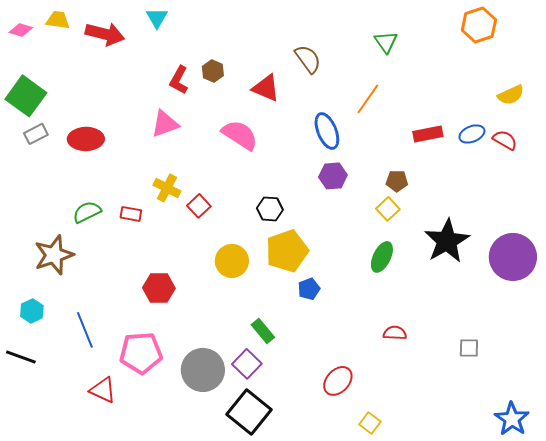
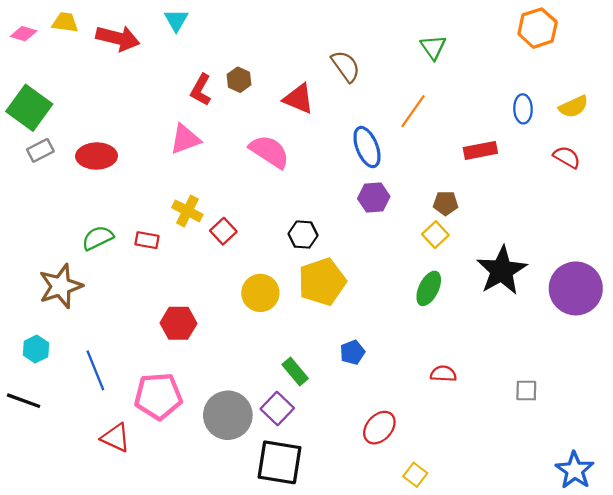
blue ellipse: (472, 134) -> (523, 109), moved, turned -70
blue pentagon: (309, 289) -> (352, 352), moved
black square: (249, 412) -> (279, 462), turned -30

